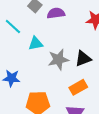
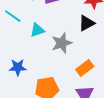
black triangle: (83, 59) -> (87, 23), moved

